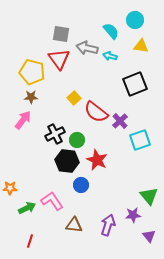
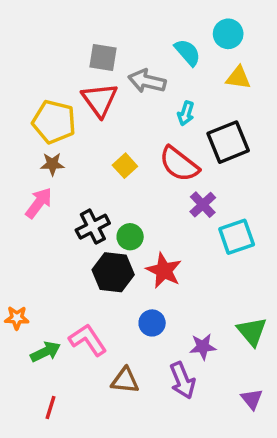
cyan arrow: (110, 56) -> (186, 113), moved, turned -88
red semicircle: (96, 112) -> (179, 164), moved
blue circle: (81, 185) -> (152, 323), moved
purple star: (133, 215) -> (203, 347), moved
purple arrow: (108, 225) -> (182, 380), turned 140

